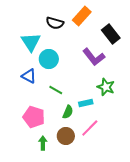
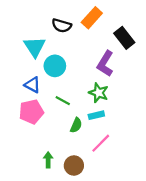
purple L-shape: (94, 57) -> (105, 64), turned 70
green star: (106, 87) -> (99, 93), moved
pink pentagon: (34, 117) -> (31, 112), moved, turned -30
brown circle: (66, 136) -> (74, 166), moved

